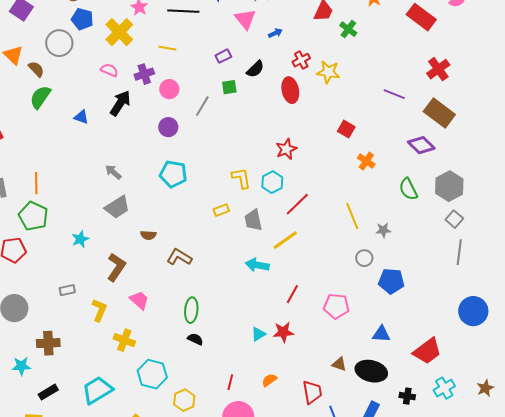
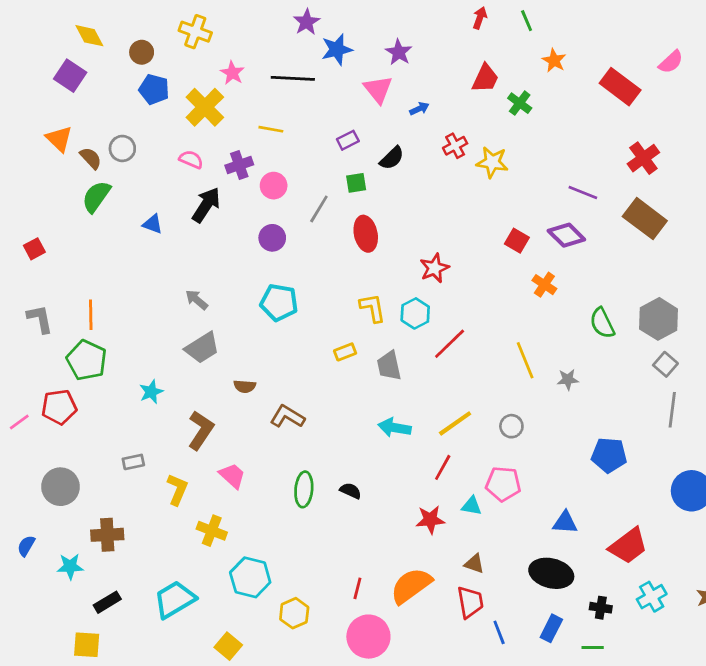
gray circle: (59, 43) -> (122, 148), moved, size x0.7
red ellipse: (290, 90) -> (366, 234), moved
purple diamond: (421, 145) -> (566, 235), moved
yellow line: (285, 240) -> (455, 423), moved
gray circle: (364, 258) -> (511, 426), moved
blue pentagon: (391, 281) -> (609, 455), moved
cyan triangle: (258, 334) -> (472, 506), moved, turned 42
black semicircle: (195, 339) -> (351, 491), moved
brown triangle: (339, 364) -> (474, 564), moved
orange semicircle: (269, 380) -> (411, 586), size x2.0

